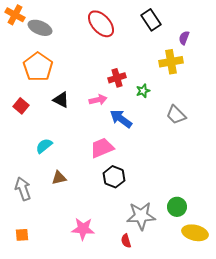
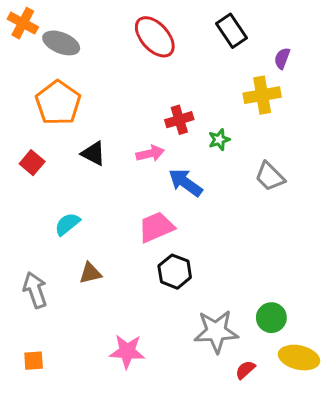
red semicircle: (126, 241) -> (245, 370), moved, turned 64

